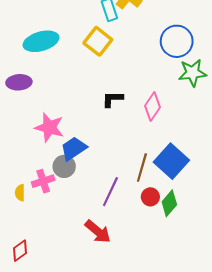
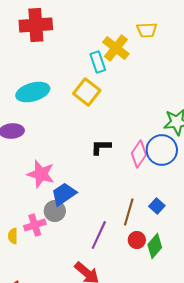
blue circle: (177, 41) -> (162, 150), moved
blue square: (171, 161) -> (157, 206), size x0.5

